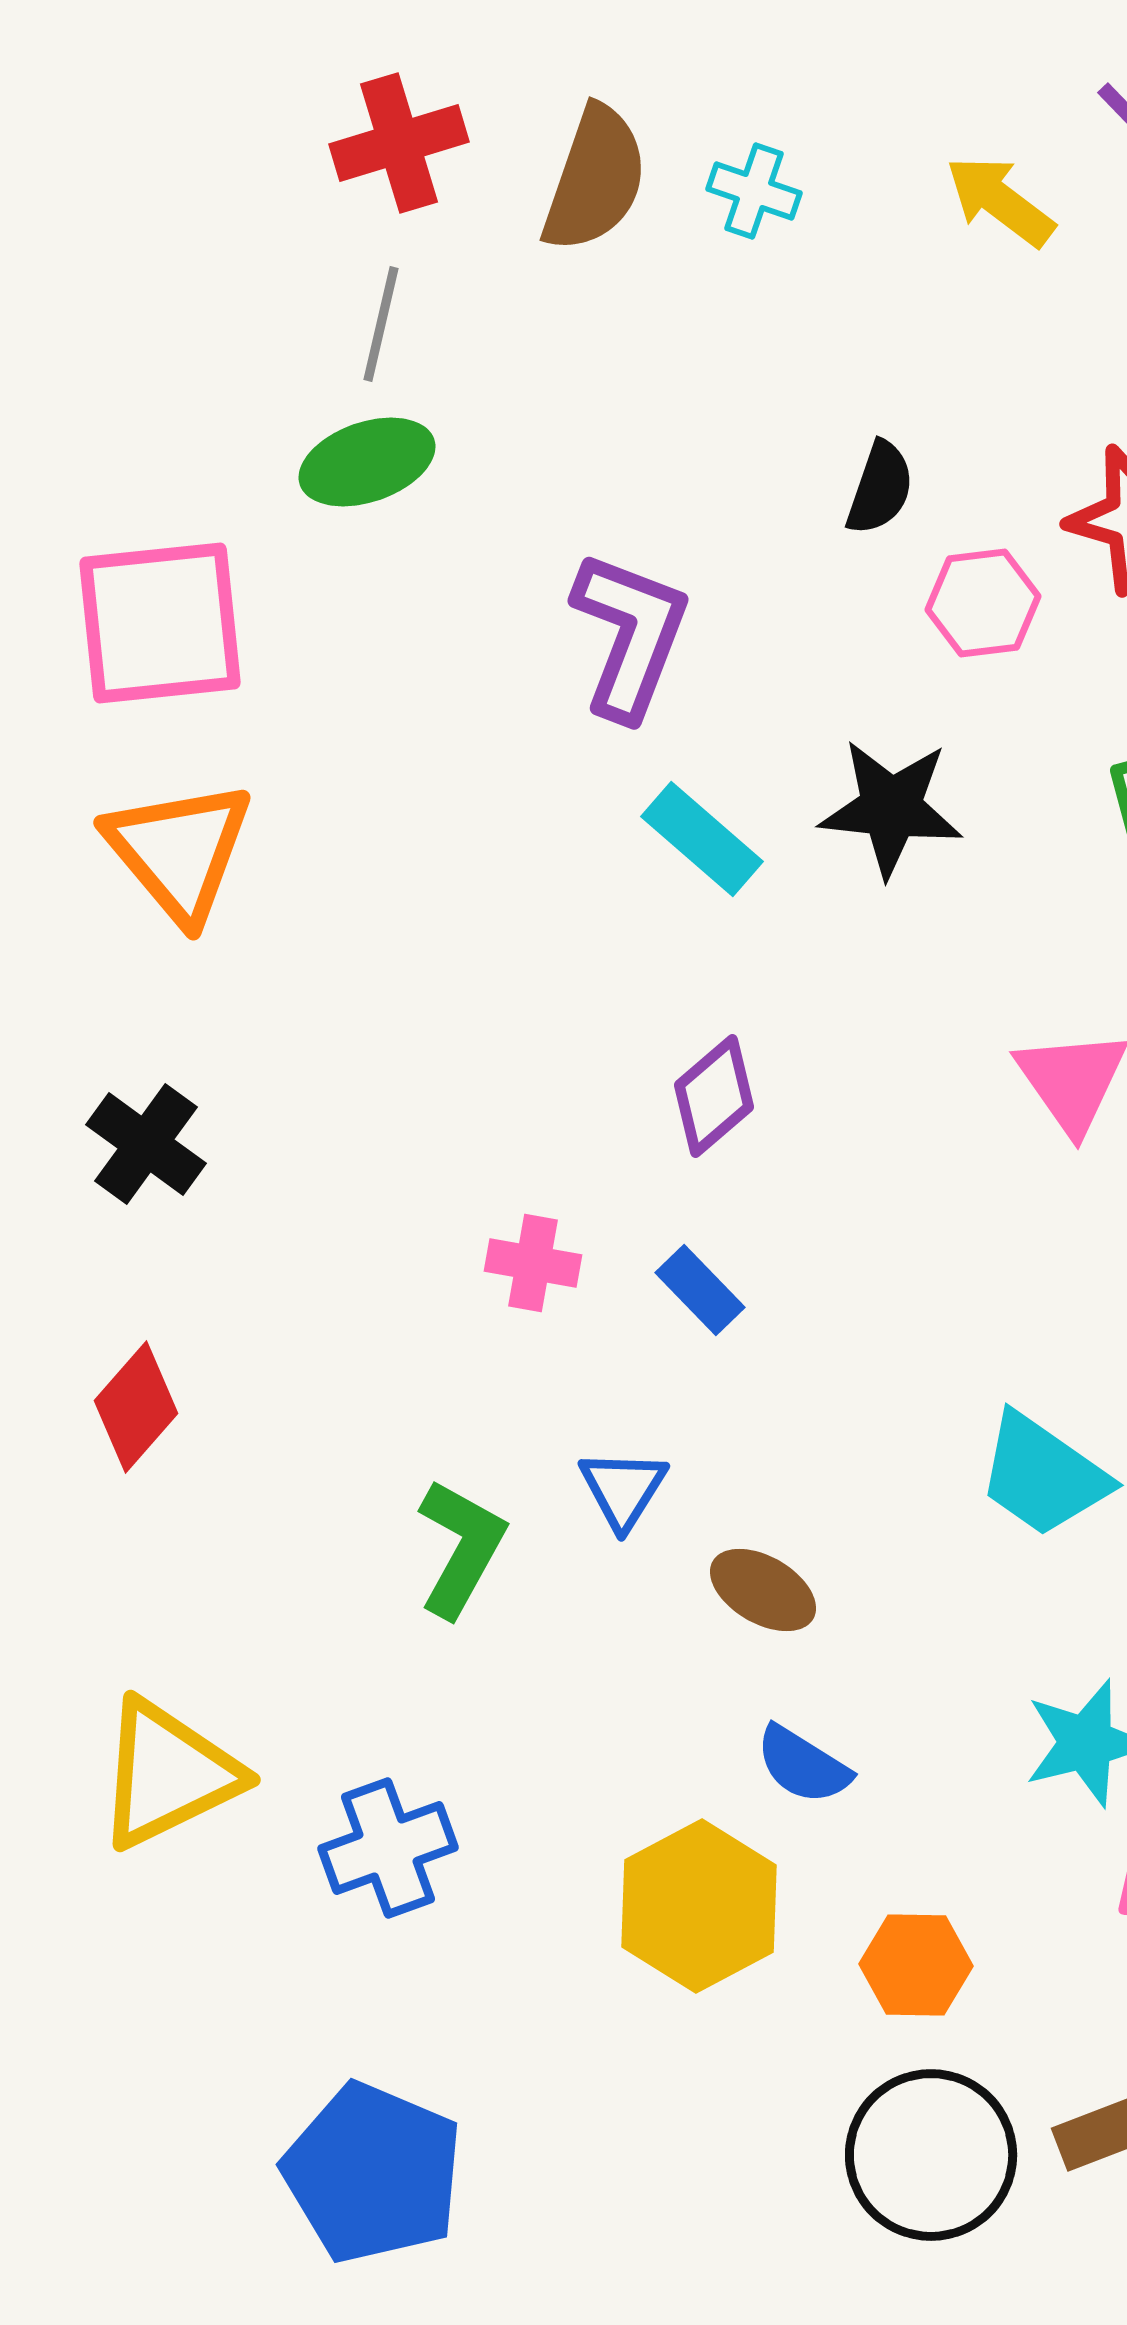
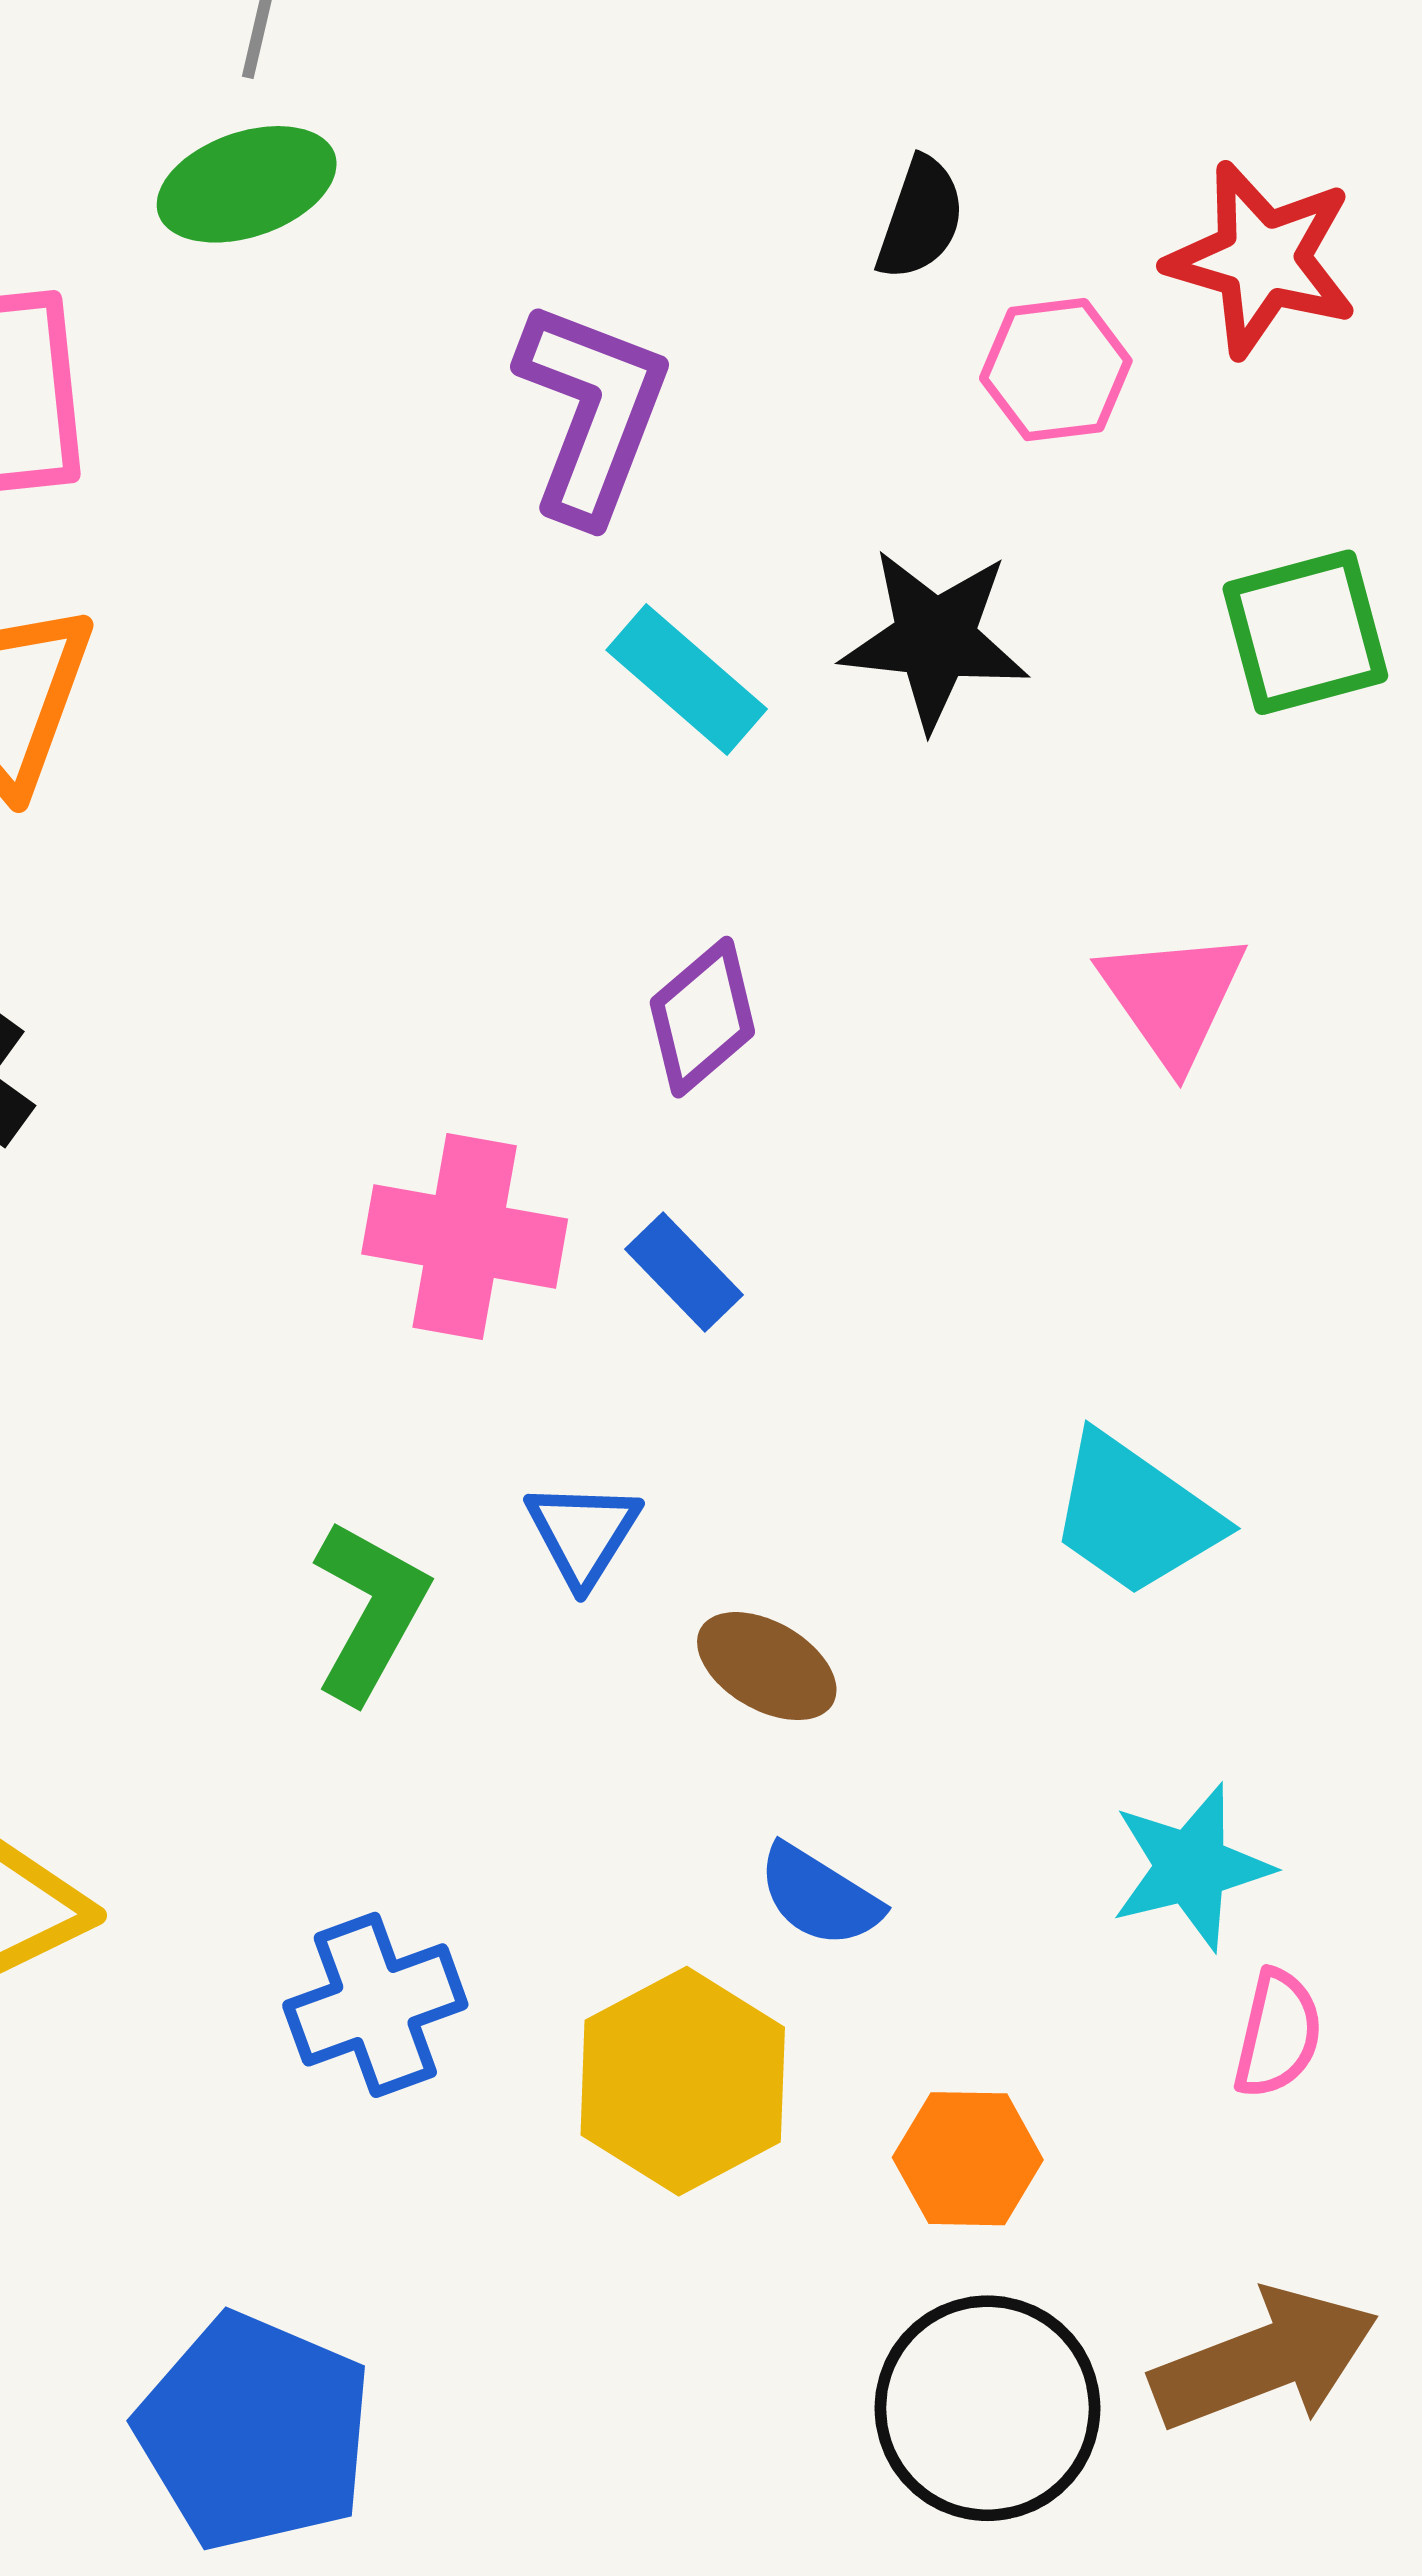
pink cross: (533, 1263) -> (465, 1237), size x1.6
blue cross: (388, 1848) -> (375, 2005), moved

